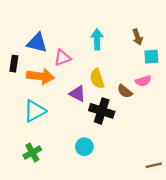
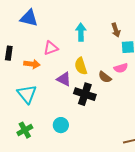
blue triangle: (37, 43) -> (29, 18), moved
orange arrow: (40, 76) -> (32, 64), size x0.7
cyan triangle: (35, 111) -> (27, 94), turned -40
cyan circle: (84, 147) -> (61, 125), moved

